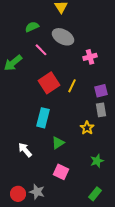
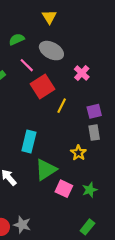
pink cross: (90, 57) -> (82, 73), turned -32
red square: (49, 83) -> (42, 87), moved
green triangle: (58, 143) -> (46, 170), size x1.5
pink square: (61, 172) -> (64, 189), moved

